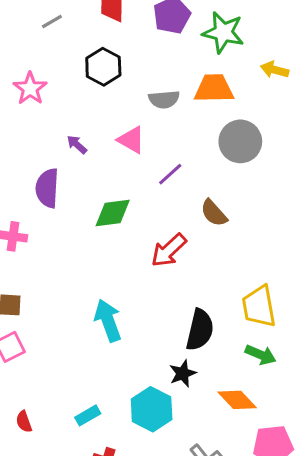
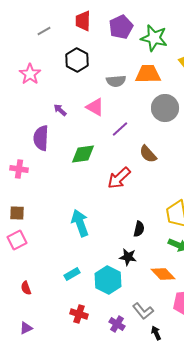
black semicircle: (200, 330) -> (139, 229), size x0.6
black star: (183, 373) -> (128, 257), turned 30
cyan rectangle: (88, 415) -> (72, 274), moved

